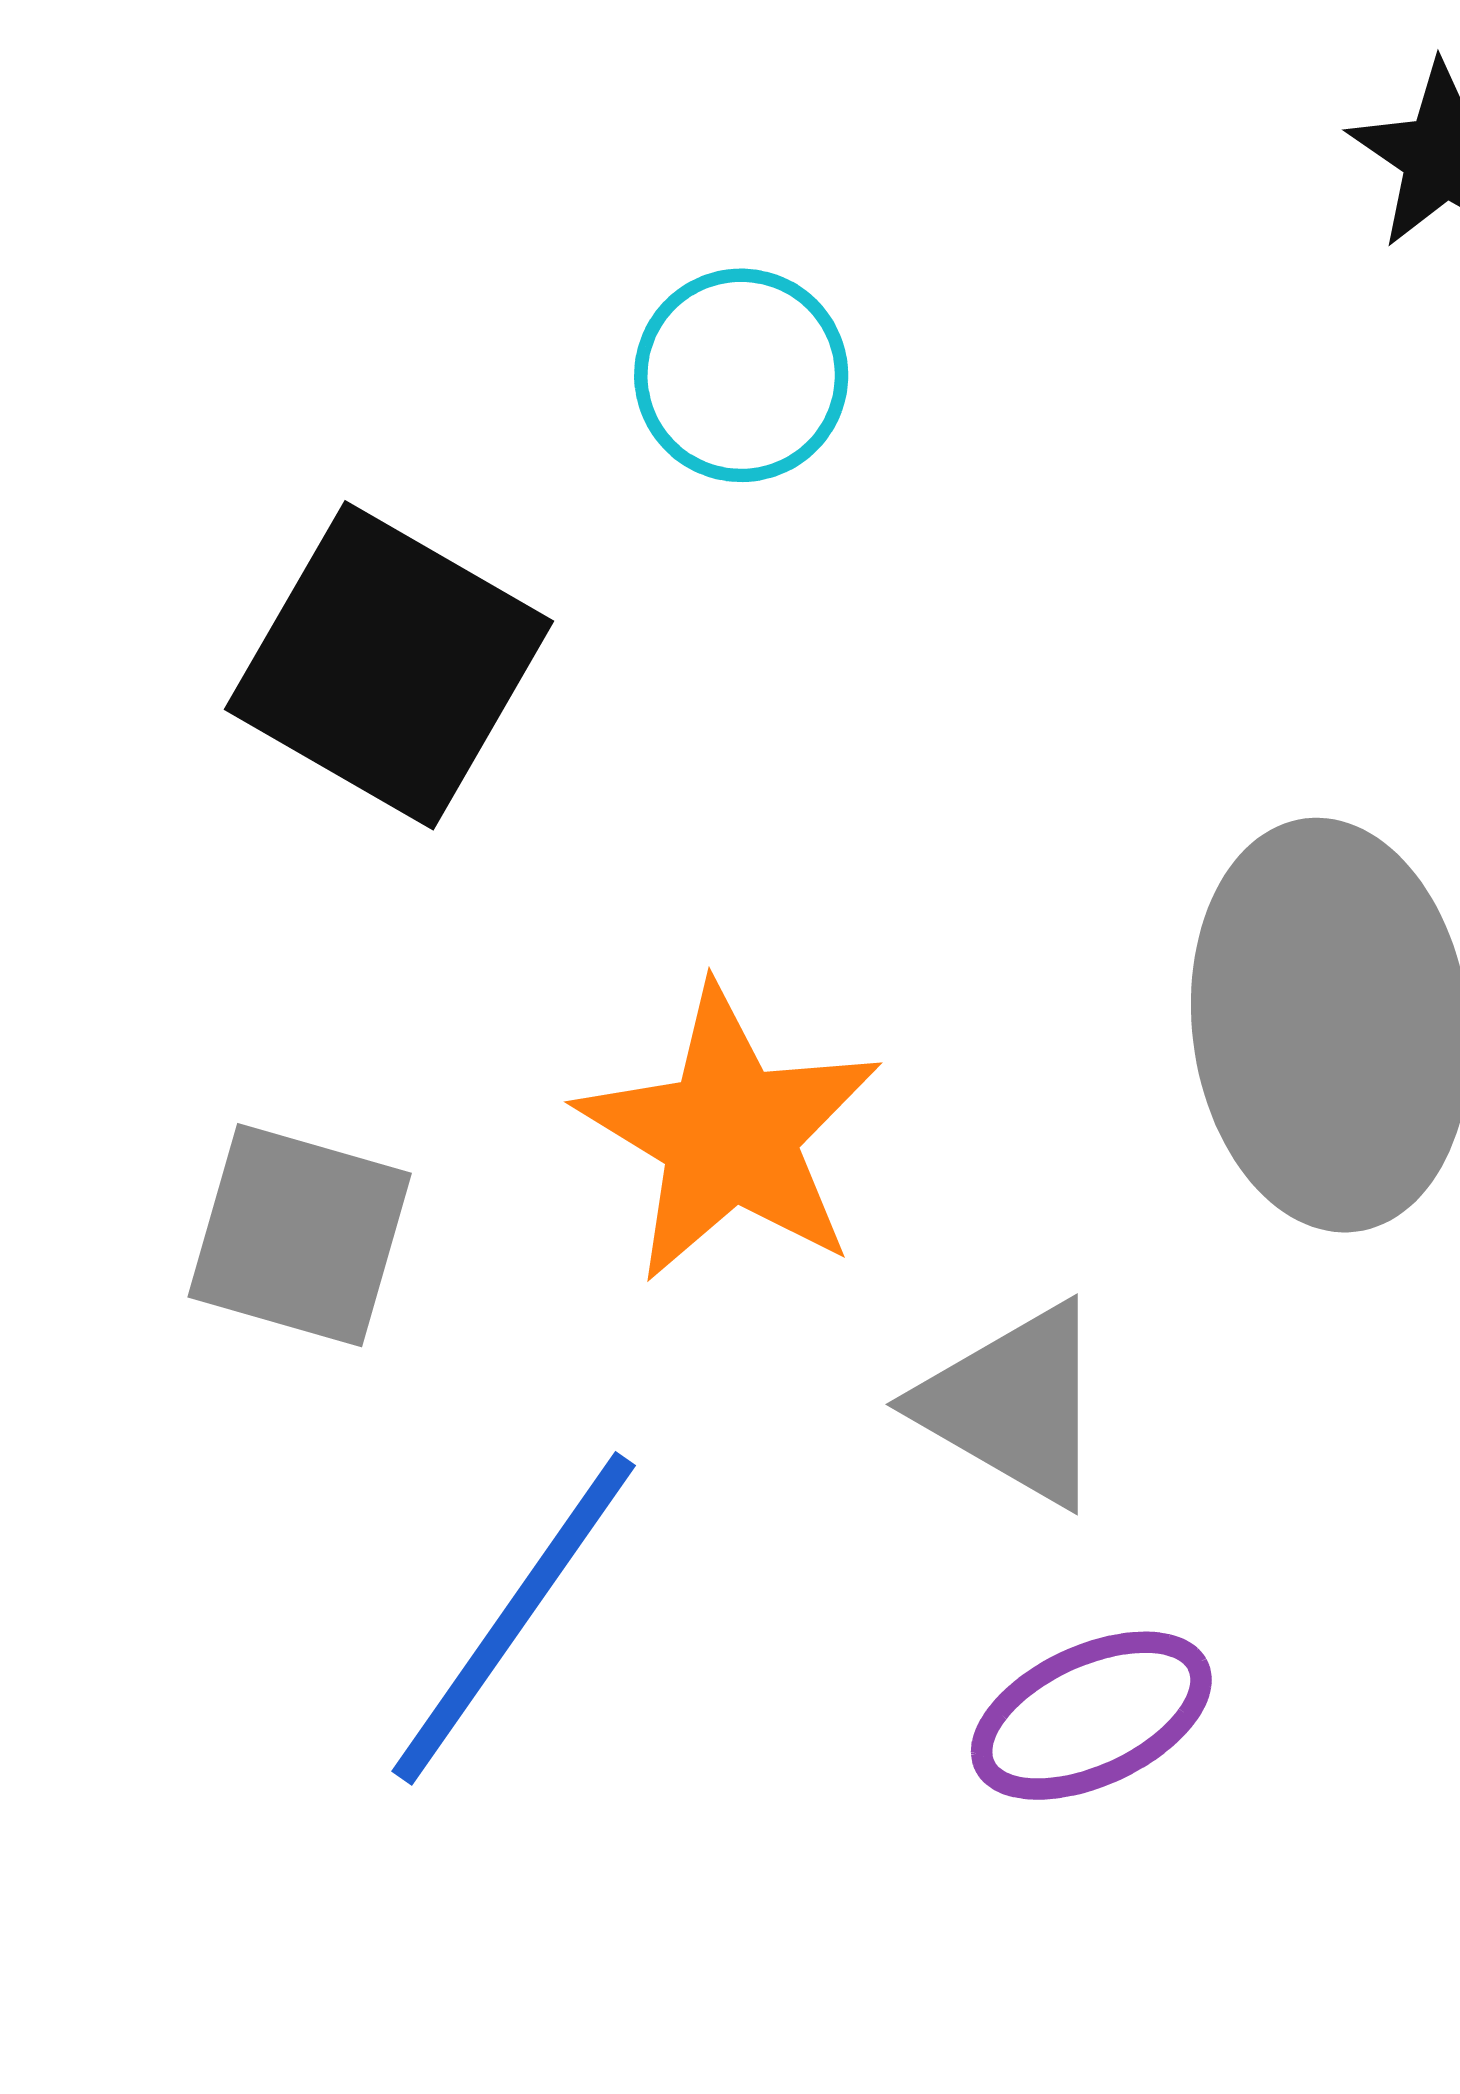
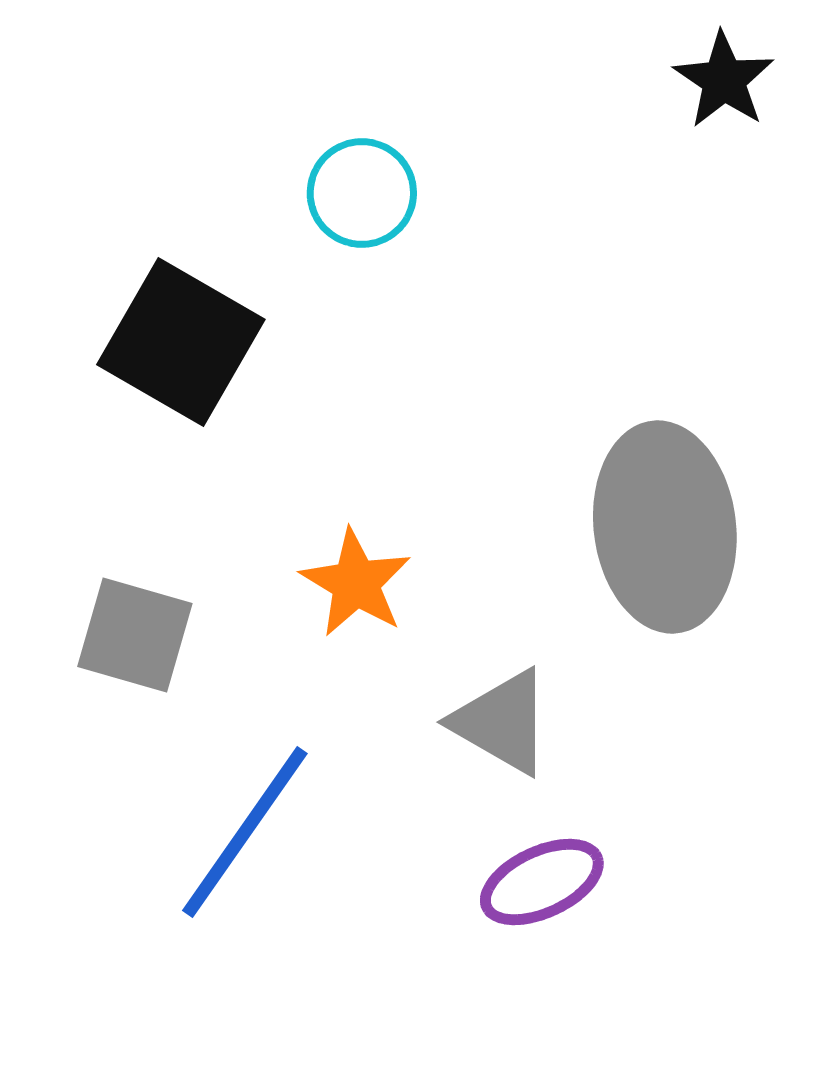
orange star: (729, 1134) -> (356, 583), size x0.7

